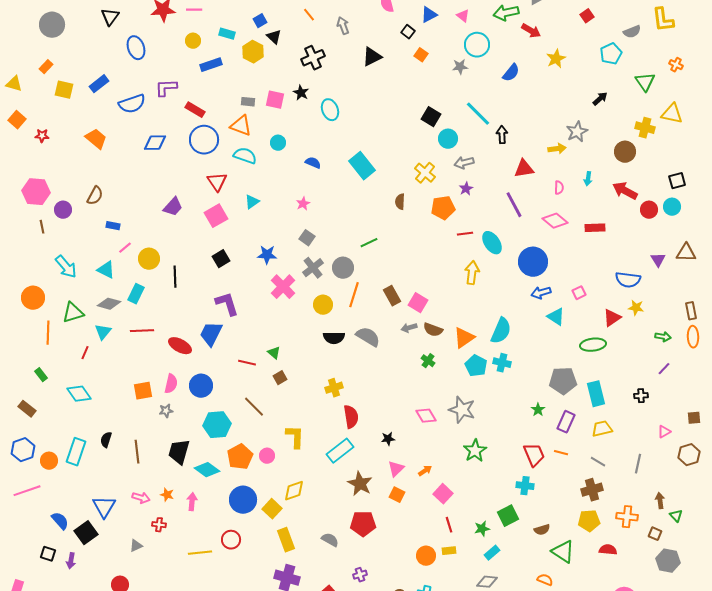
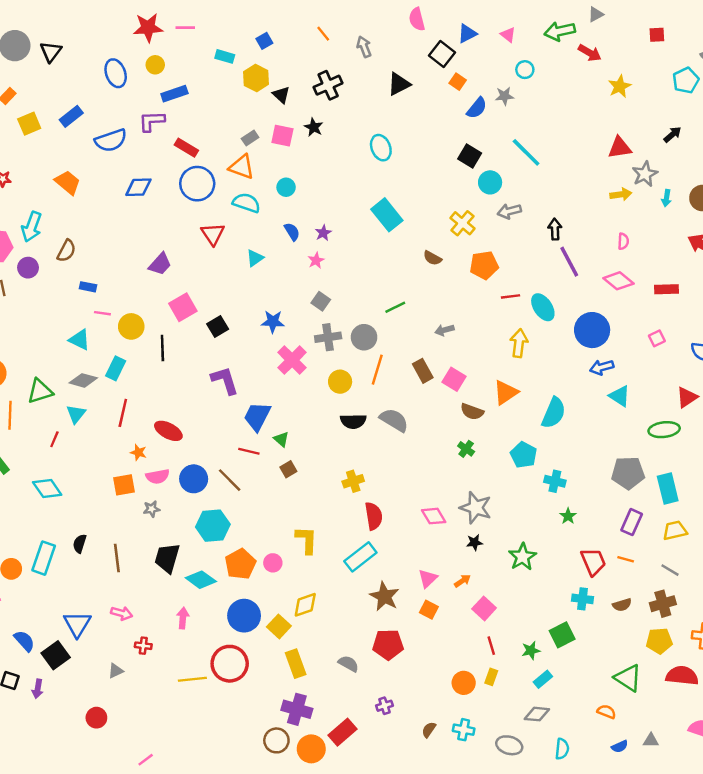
red square: (587, 16) -> (657, 35), turned 32
black triangle: (110, 17) -> (51, 52), moved
black square: (408, 32) -> (442, 54), size x1.5
black triangle: (274, 37) -> (281, 95), moved
yellow circle: (193, 41) -> (155, 65), moved
cyan circle: (477, 45) -> (525, 70), size x0.6
blue rectangle: (211, 65) -> (174, 94), moved
blue semicircle: (511, 73) -> (477, 108), moved
yellow square: (64, 90) -> (29, 124), turned -36
gray rectangle: (248, 102) -> (250, 138), turned -40
cyan ellipse: (330, 110) -> (381, 148), moved
black arrow: (502, 135) -> (555, 229), moved
blue semicircle: (313, 163) -> (292, 232), moved, turned 35
red triangle: (524, 169) -> (620, 148), moved
cyan arrow: (588, 179) -> (666, 198), moved
purple star: (466, 189) -> (323, 233), moved
brown semicircle: (400, 202) -> (432, 258), turned -63
pink square: (216, 216) -> (183, 307), moved
pink line: (125, 248) -> (102, 313), turned 48
cyan arrow: (66, 267) -> (32, 227), moved, turned 60
gray cross: (313, 268) -> (328, 337), turned 30
pink square: (579, 293) -> (657, 338), moved
gray arrow: (409, 328) -> (444, 330), moved
red line: (142, 331) -> (123, 413), turned -75
blue trapezoid: (211, 334) -> (257, 416), moved
orange triangle: (464, 338) -> (506, 392), moved
cyan cross: (502, 363) -> (555, 481), moved
pink semicircle: (171, 384) -> (158, 476), turned 66
brown line: (254, 407) -> (230, 480), moved
gray star: (462, 410) -> (476, 508), moved
green star: (538, 410) -> (568, 516), moved
pink diamond: (426, 416) -> (434, 516), moved
black star: (388, 439) -> (474, 542), moved
orange star: (167, 495) -> (138, 452), moved
brown semicircle: (542, 530) -> (622, 605), moved
red circle: (231, 540) -> (230, 664), size x1.6
red semicircle: (608, 550) -> (682, 676), size x1.5
yellow rectangle: (449, 551) -> (491, 677), turned -64

